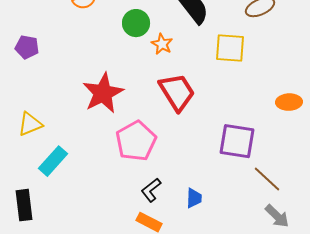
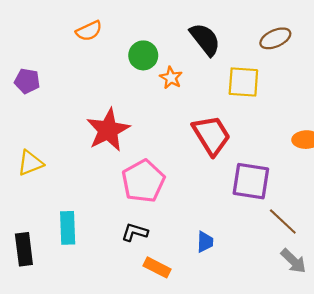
red trapezoid: (177, 92) -> (211, 135), moved
cyan rectangle: (53, 161) -> (68, 228), moved, turned -44
black L-shape: (151, 190) -> (135, 232), moved, turned 55

